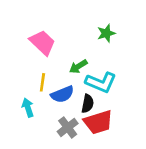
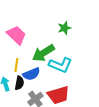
green arrow: (78, 66) -> (43, 53), size x1.6
black semicircle: (88, 104) -> (19, 83), moved

